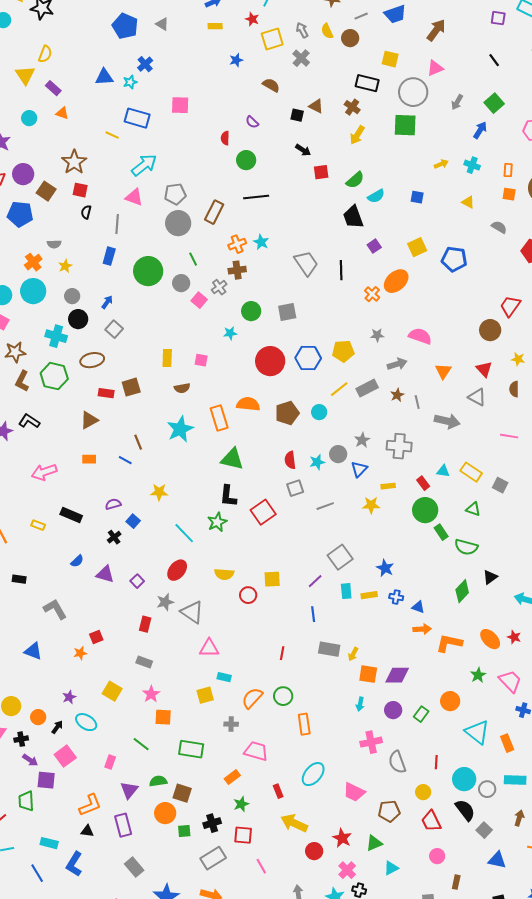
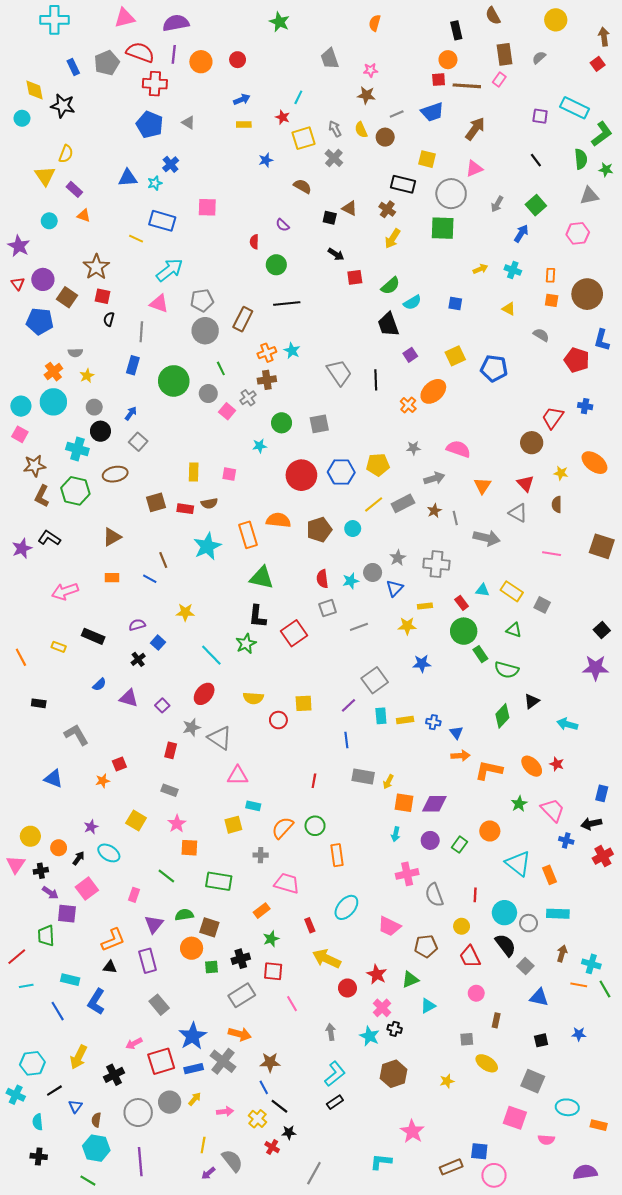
red rectangle: (106, 393) -> (185, 509), moved
blue star: (385, 568) -> (422, 664), moved, turned -30
blue triangle: (418, 607) -> (456, 733), turned 32

